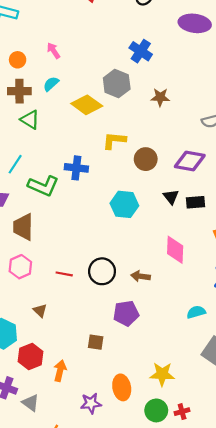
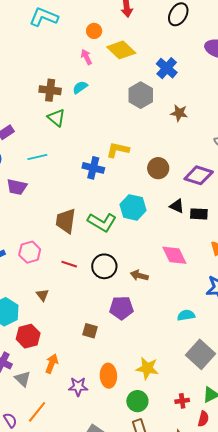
orange circle: (18, 60) -> (94, 31), moved
yellow diamond: (87, 105) -> (121, 50), moved
yellow L-shape: (114, 140) -> (118, 150), moved
cyan line: (15, 164) -> (37, 157), turned 36
green L-shape: (43, 186) -> (102, 222), moved
black triangle: (171, 197) -> (177, 206), turned -35
brown trapezoid: (23, 227) -> (66, 221), moved
pink diamond: (175, 250) -> (174, 255), turned -36
orange arrow: (60, 371) -> (52, 364), moved
red cross: (182, 412) -> (182, 401), moved

